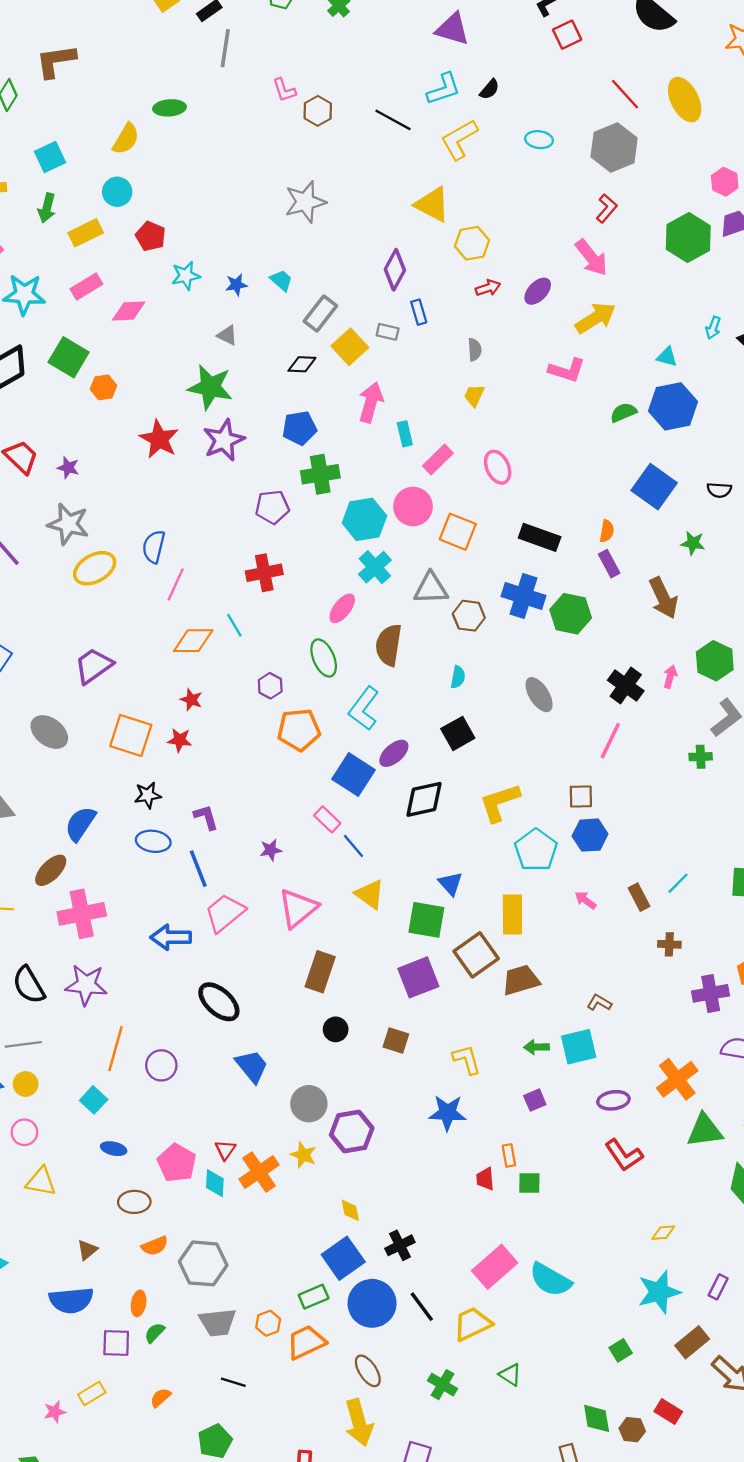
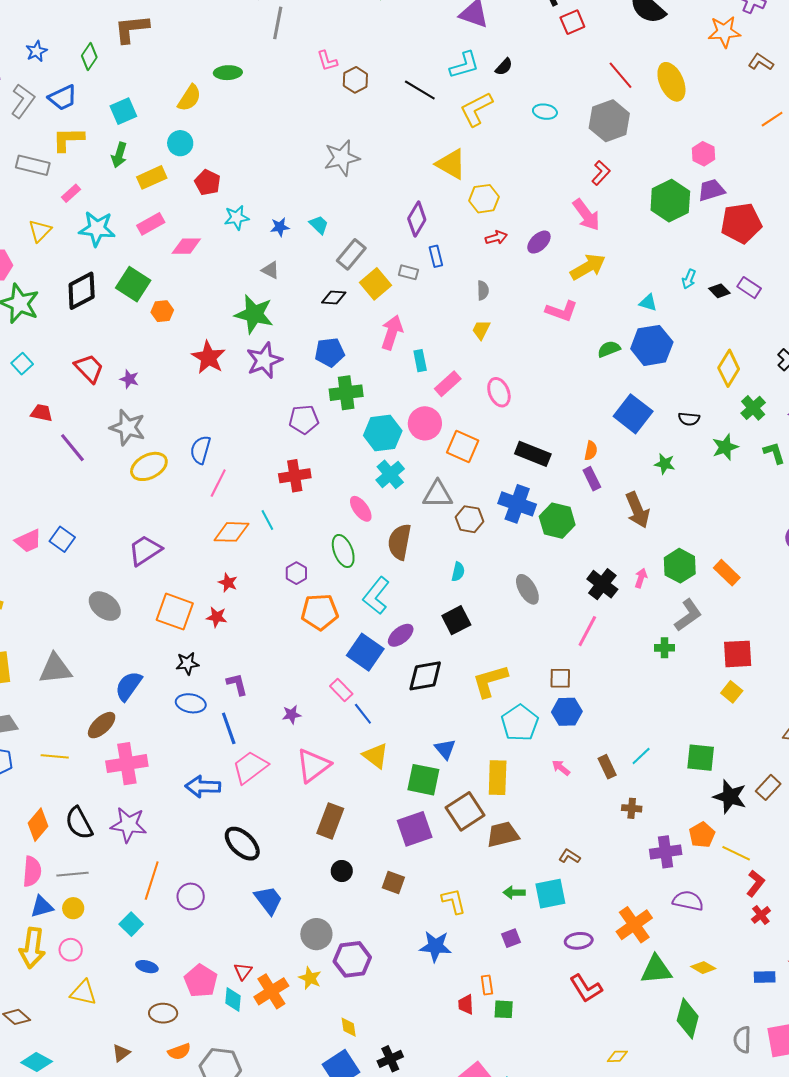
pink ellipse: (342, 608) -> (361, 509), turned -76

